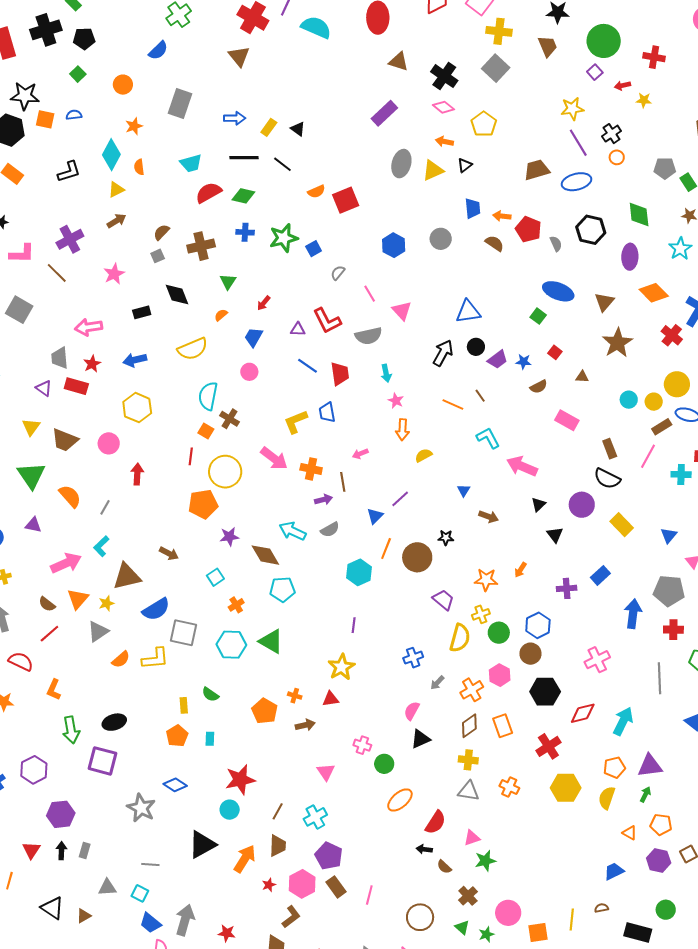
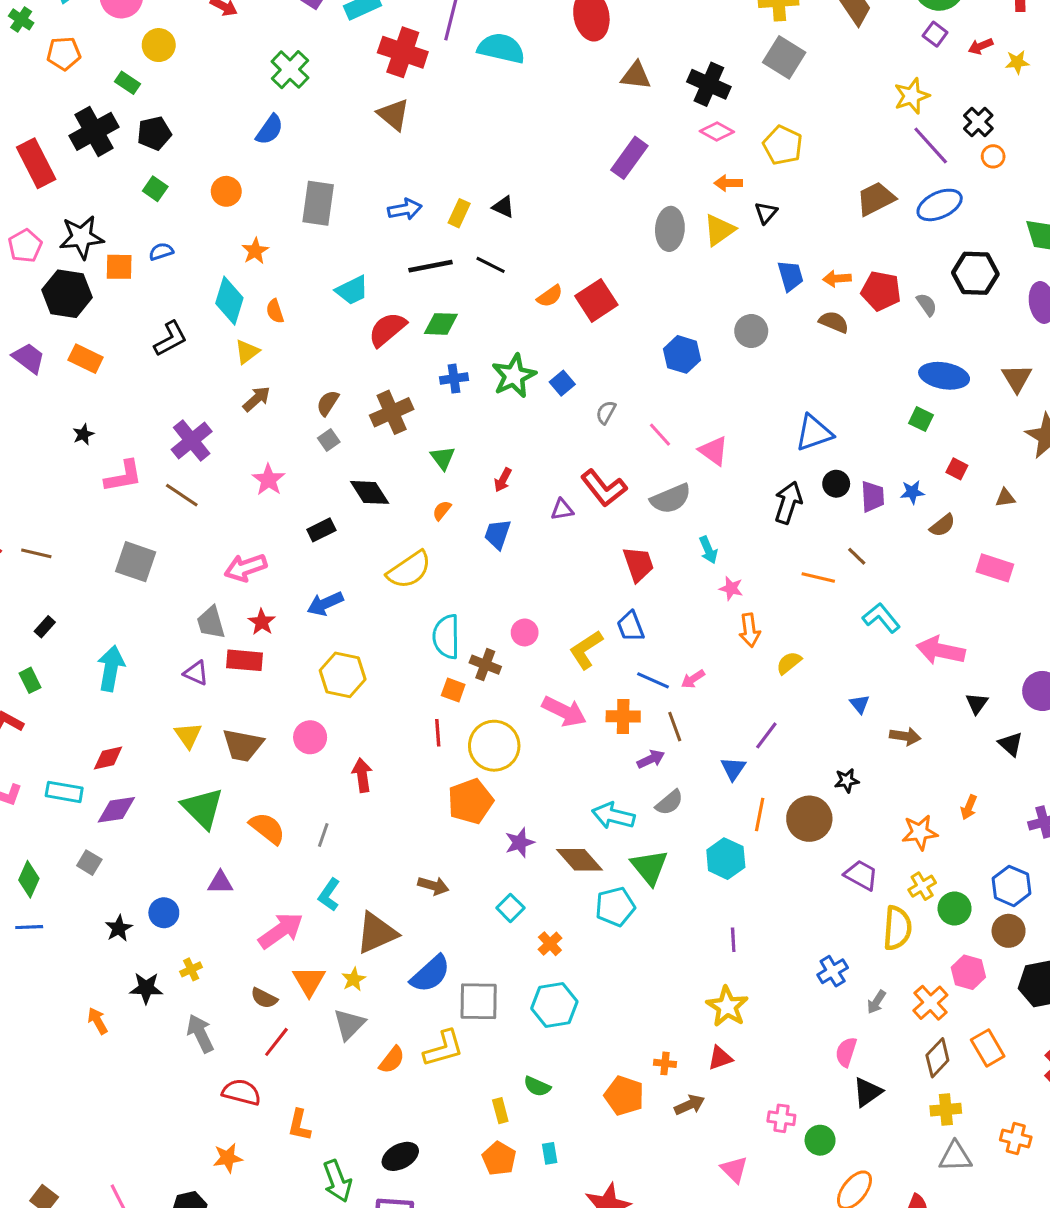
purple trapezoid: (498, 360) -> (873, 497), turned -45
blue line: (307, 366) -> (653, 680), moved
pink circle: (249, 372) -> (525, 632), moved
green triangle: (271, 641) -> (649, 867), moved, turned 32

